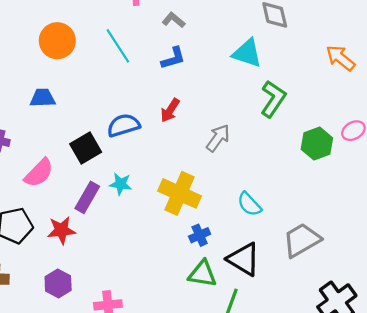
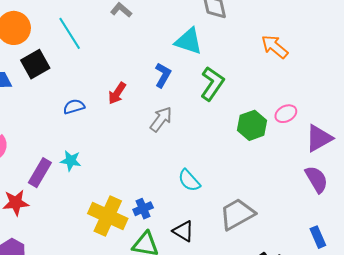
blue L-shape: (173, 58) -> (163, 75), moved, turned -45
blue semicircle: (123, 125) -> (74, 107), size x0.7
black square: (86, 148) -> (35, 64), moved
yellow cross: (180, 193) -> (108, 216), moved
black triangle: (244, 259) -> (183, 231), size x0.7

